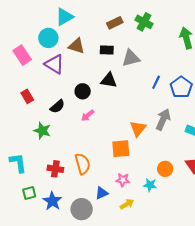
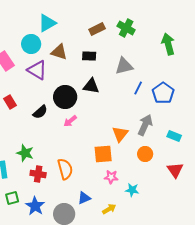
gray triangle: (131, 58) -> (124, 66), moved
black circle: (83, 91) -> (65, 97), size x1.5
green star: (42, 131) -> (25, 153), moved
orange circle: (165, 169) -> (145, 154), moved
pink star: (123, 180) -> (111, 177), moved

